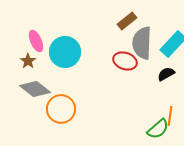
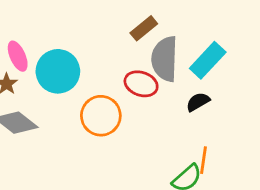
orange circle: (61, 109) -> (101, 116), moved

